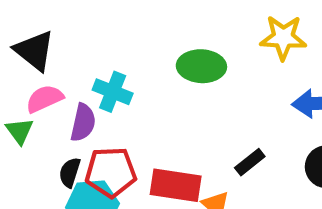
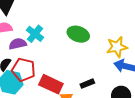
yellow star: (283, 38) -> (117, 47), moved, turned -30
purple semicircle: (83, 123) -> (18, 44), turned -132

